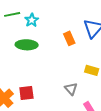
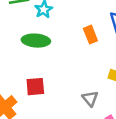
red square: (26, 93) -> (35, 87), moved

